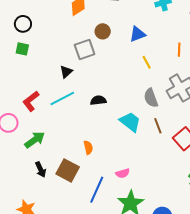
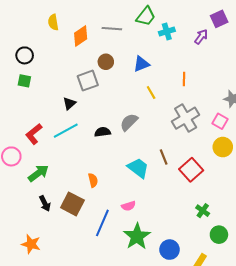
gray semicircle: (151, 98) -> (129, 122), moved, turned 66
cyan trapezoid: (130, 122) -> (138, 168), moved

